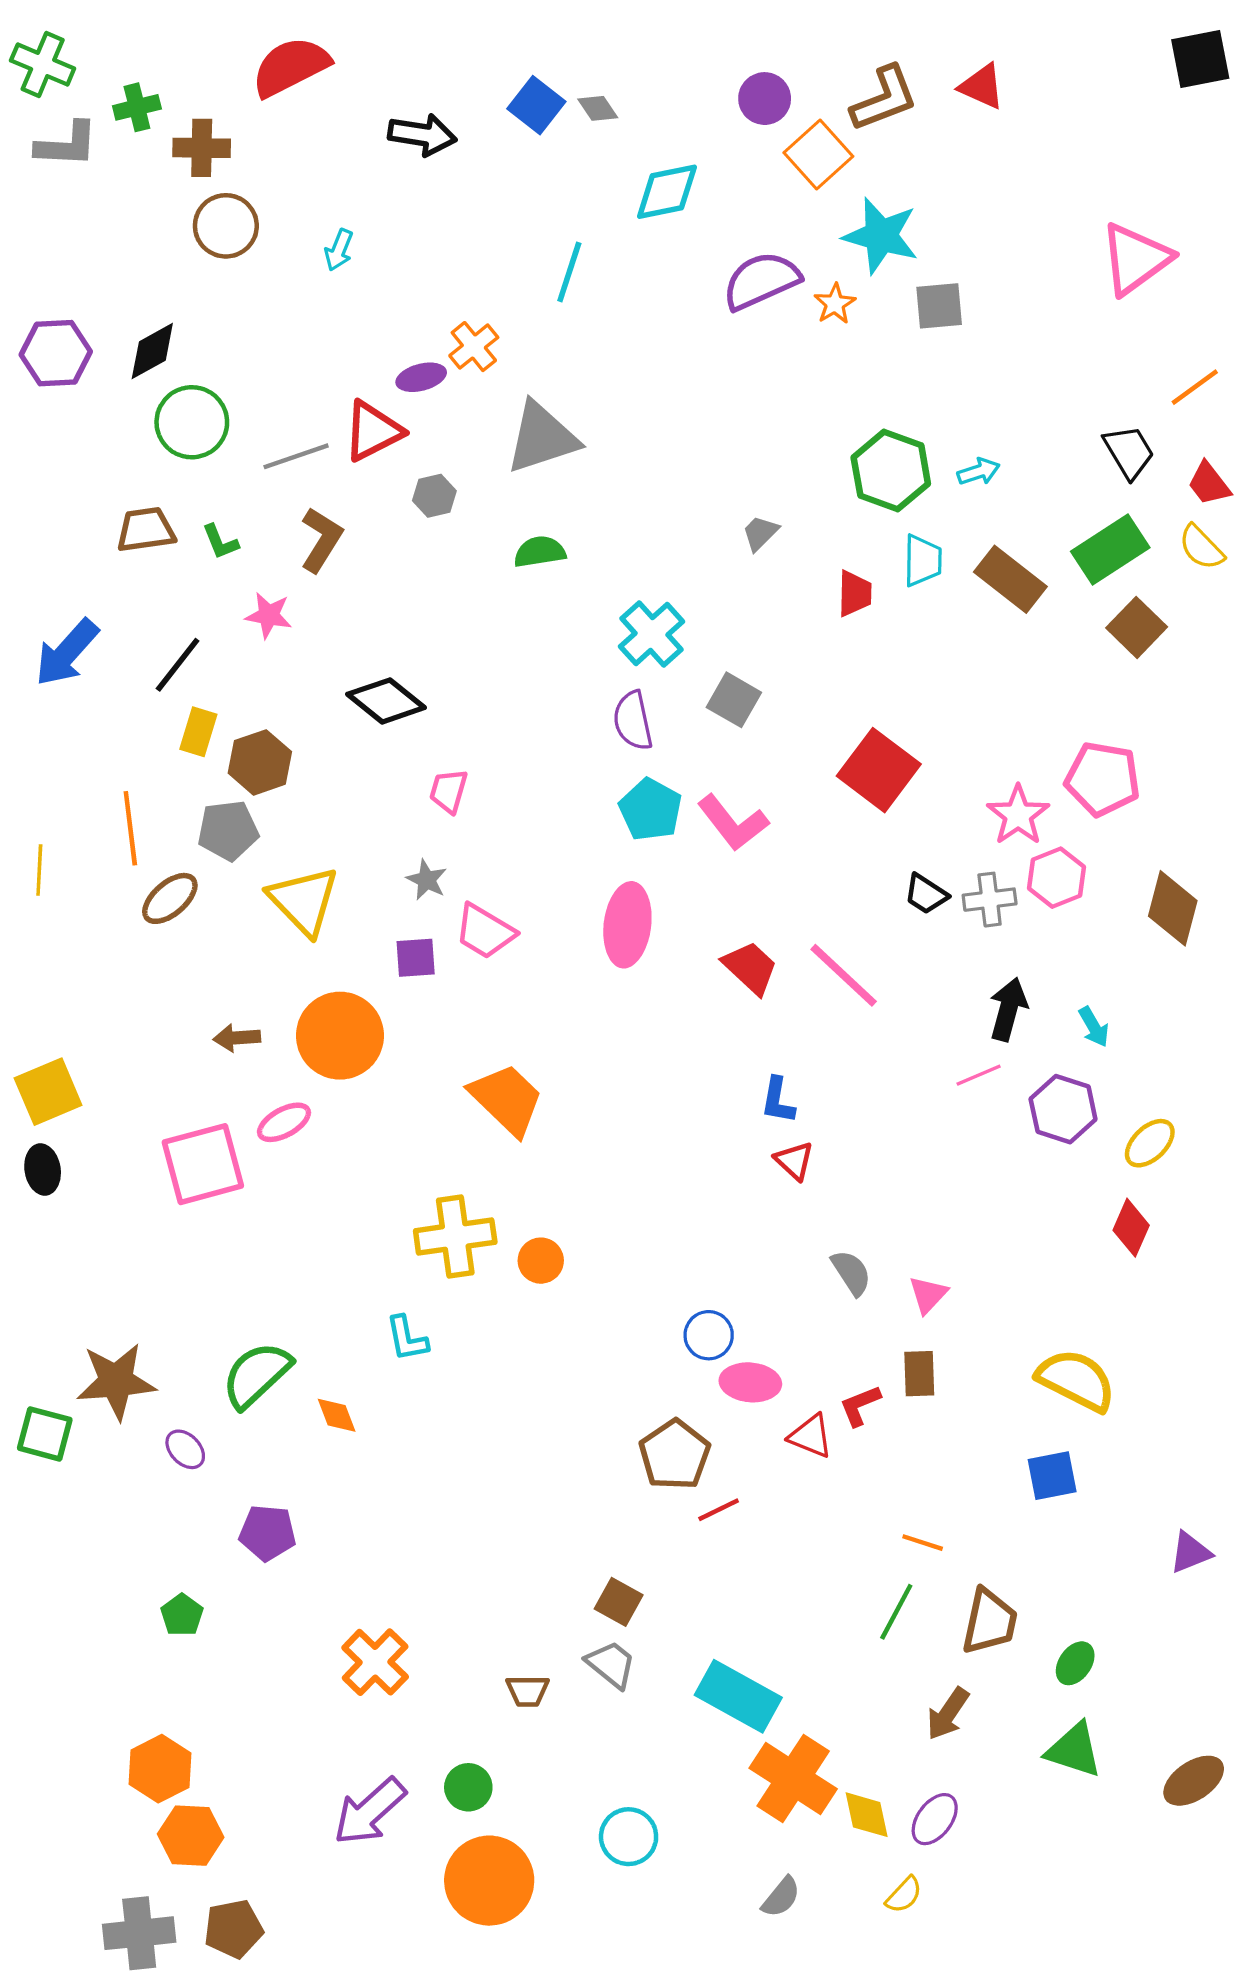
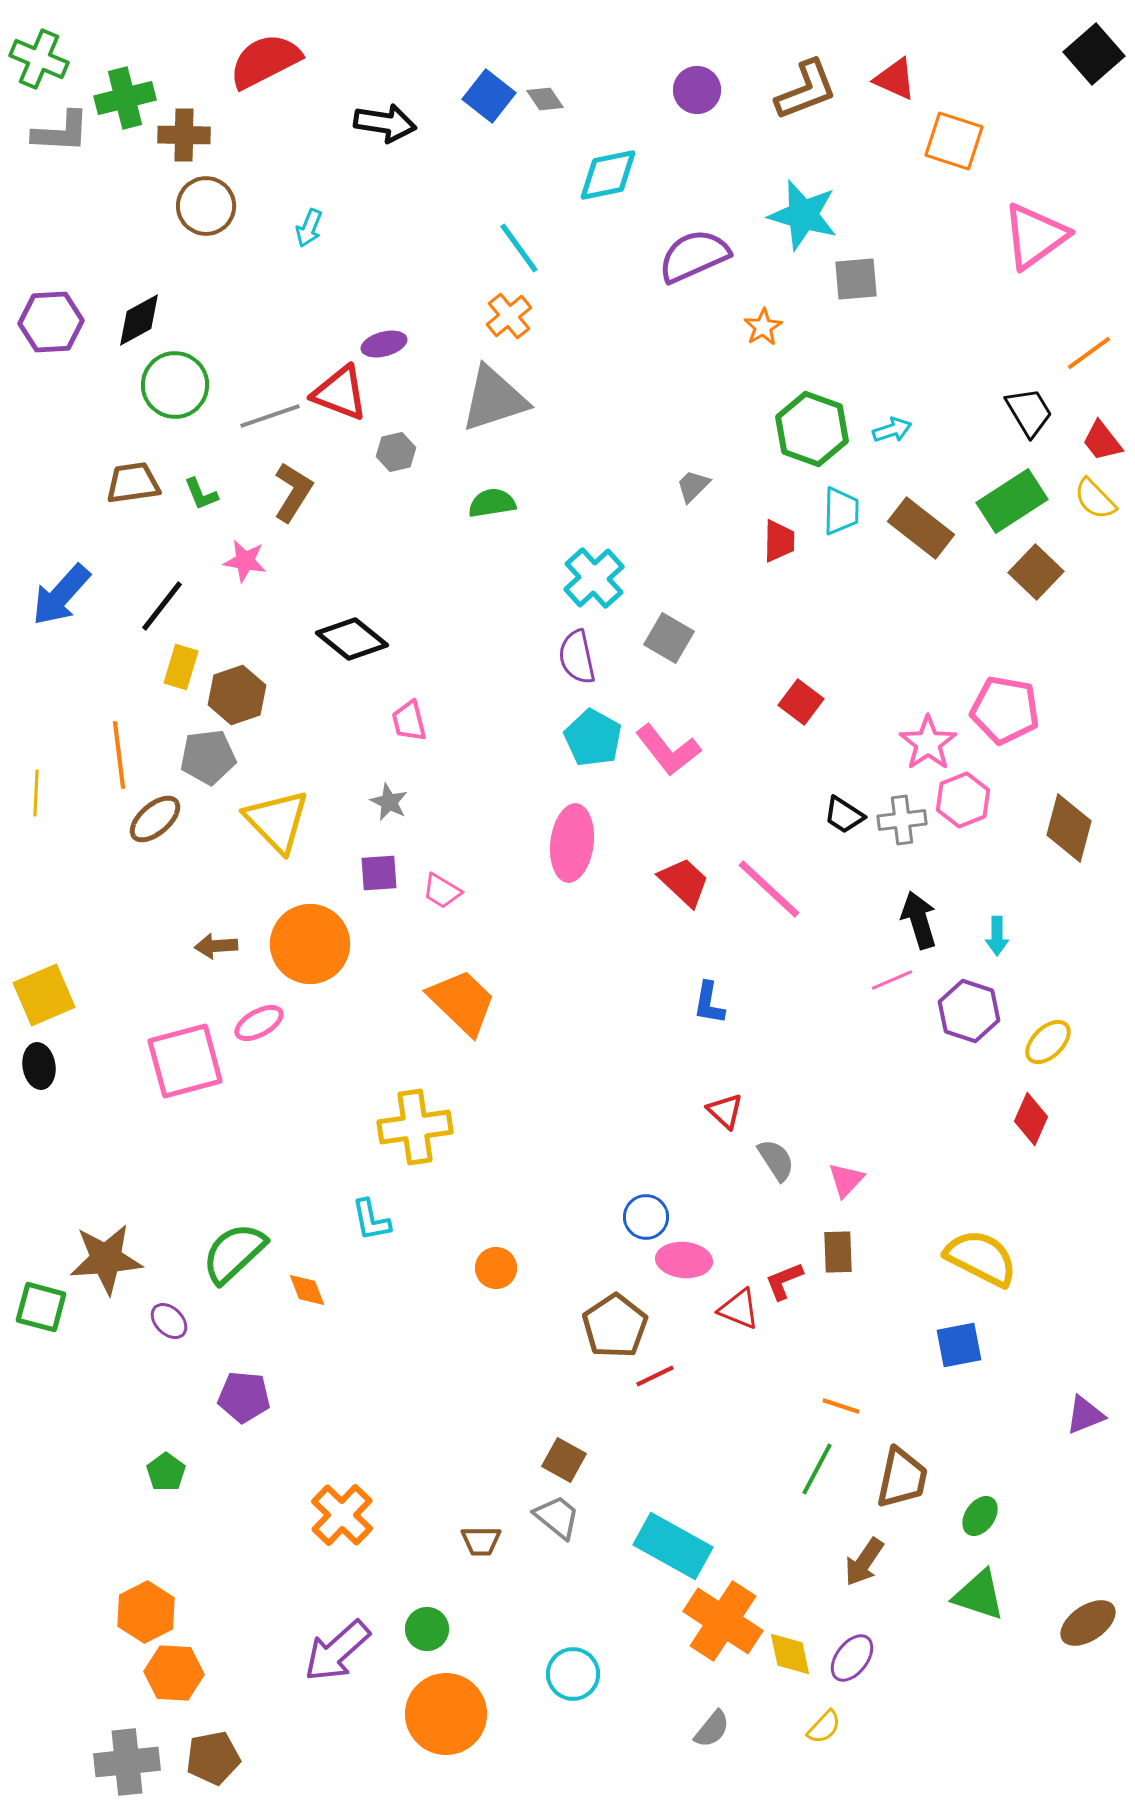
black square: (1200, 59) -> (1094, 54), turned -30
green cross: (137, 107) -> (125, 98), size x1.4
orange square: (818, 155) -> (954, 141), moved, turned -30
cyan line: (569, 272) -> (519, 248), turned -54
orange star: (835, 304) -> (763, 327), moved
orange cross: (474, 347) -> (509, 316), moved
red triangle: (373, 431) -> (340, 393), turned 48
red square: (879, 770) -> (801, 702), size x0.6
pink trapezoid: (449, 791) -> (409, 721), turned -30
pink trapezoid: (485, 931) -> (442, 891), moved, size x0.7
black arrow: (1008, 1009) -> (919, 920), turned -32
cyan arrow: (1094, 1027) -> (997, 936), turned 30
red triangle: (794, 1161) -> (725, 1111), moved
orange circle: (541, 1261) -> (496, 1268), moved

